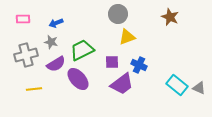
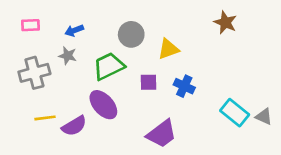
gray circle: (118, 14) -> (131, 34), moved
purple semicircle: (56, 64) -> (74, 126), moved
purple trapezoid: (122, 84) -> (162, 134), moved

